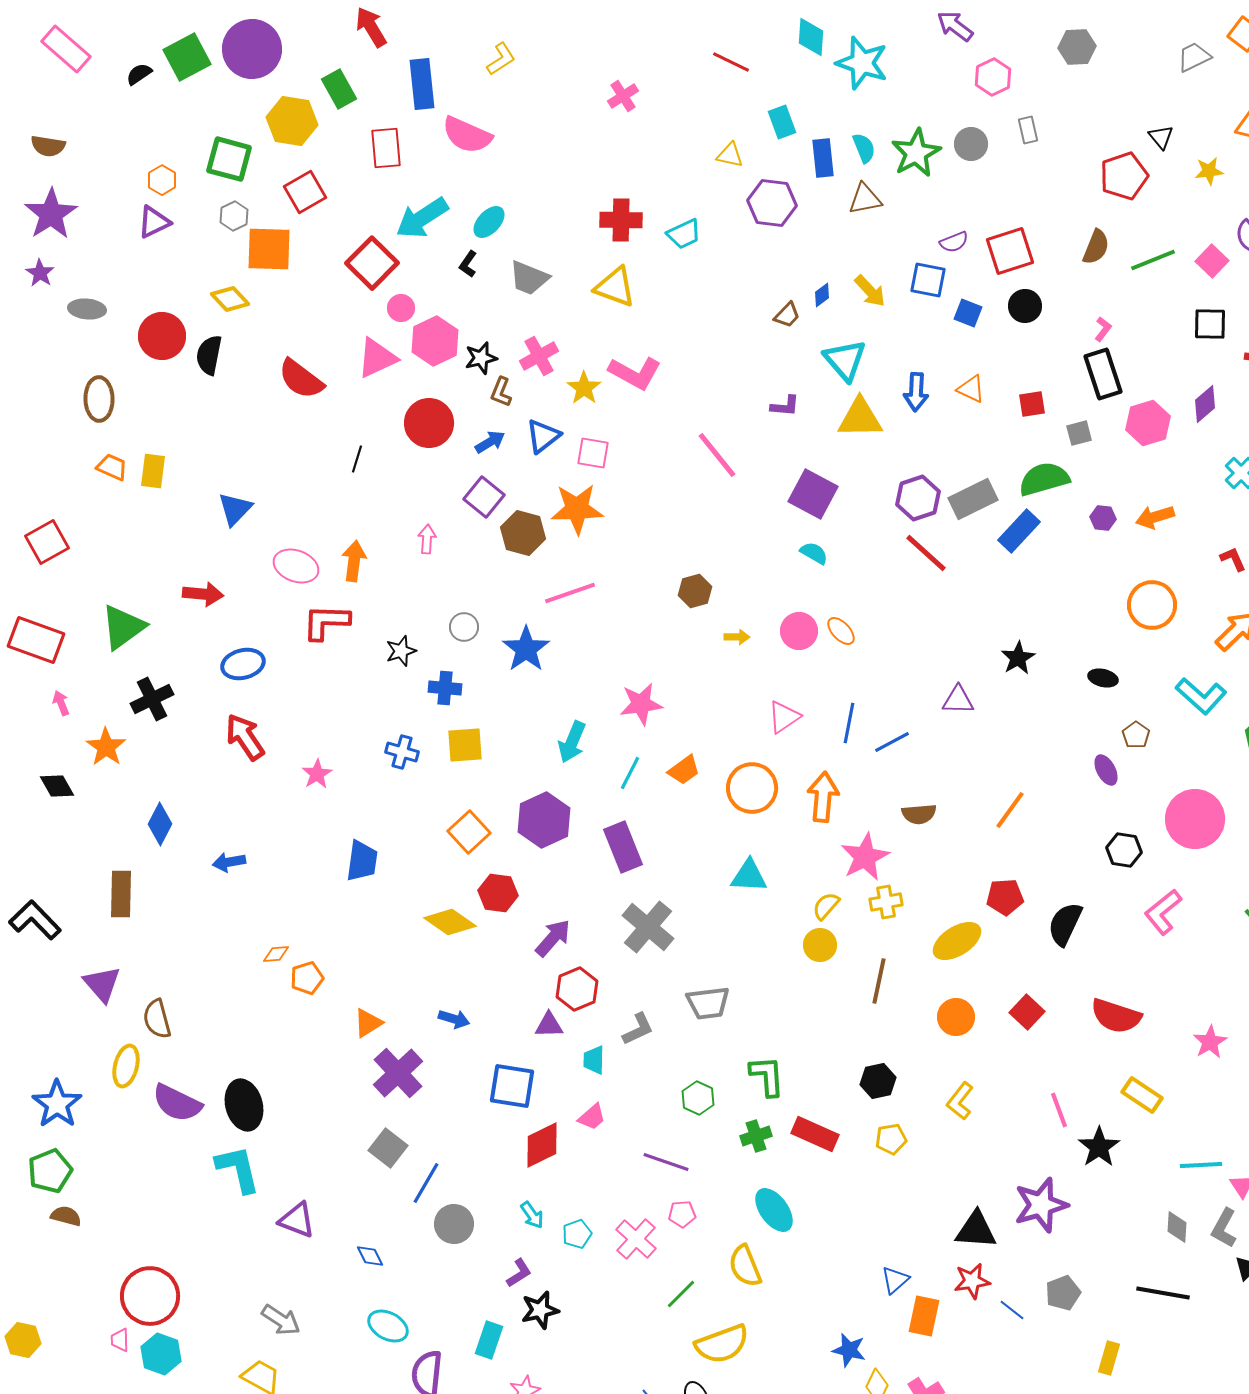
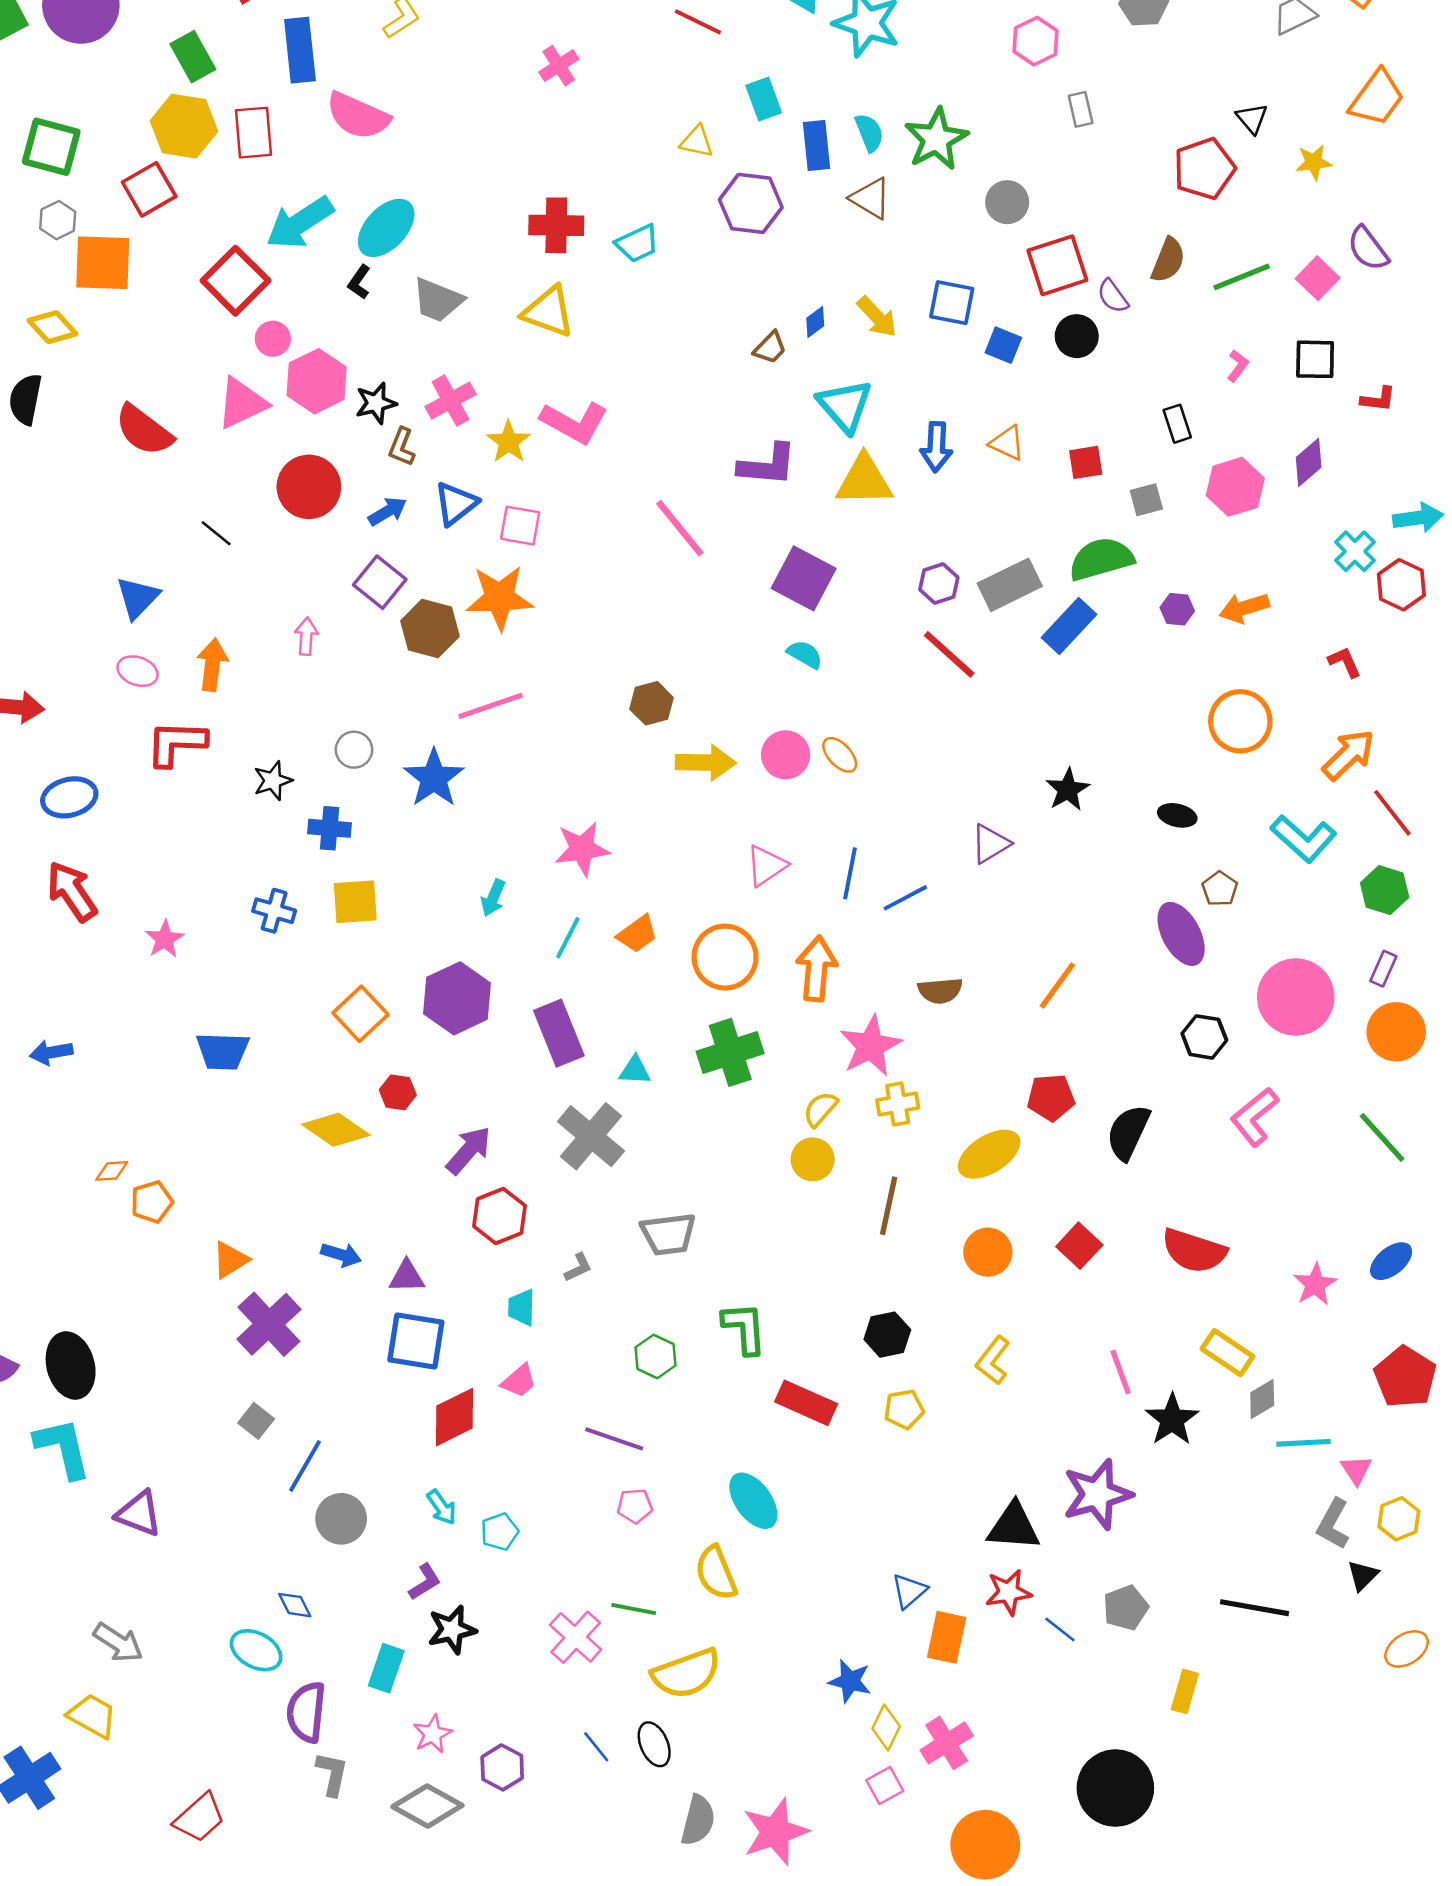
yellow hexagon: (292, 121) -> (184, 126), moved
gray circle: (971, 144) -> (1007, 202), moved
brown triangle: (865, 199) -> (871, 198), turned 42
cyan ellipse: (489, 222) -> (386, 228), size x1.4
purple semicircle: (954, 242) -> (1113, 296), moved, turned 76
pink L-shape: (1103, 329) -> (1238, 366), moved
black rectangle: (1103, 374) -> (1177, 424), size x0.6
purple L-shape: (785, 406) -> (768, 465), size x1.6
black line: (357, 459) -> (216, 533), turned -68
purple hexagon: (918, 498) -> (939, 583), size x0.7
blue triangle: (235, 509) -> (138, 598), moved
pink ellipse: (296, 566) -> (138, 671), size x0.7
yellow arrow: (737, 637) -> (706, 763), size x1.8
purple triangle: (958, 700) -> (990, 844), turned -32
cyan arrow: (572, 742) -> (493, 898), size x0.7
purple ellipse: (1106, 770) -> (1181, 934), size x1.6
blue trapezoid: (362, 861) -> (223, 1051), turned 84
cyan triangle: (749, 876) -> (635, 1070), moved, size x0.7
red hexagon: (498, 893) -> (398, 1092), size x0.7
purple triangle: (549, 1025) -> (407, 1277), moved
gray L-shape: (638, 1029) -> (578, 1268), size x0.7
green cross: (756, 1136) -> (730, 1052), moved, size x1.6
gray square: (388, 1148) -> (256, 1421), size x0.7
gray diamond: (1177, 1227) -> (1262, 1399), moved, turned 56
pink cross: (636, 1239) -> (576, 1637), moved
blue diamond: (370, 1256) -> (295, 1605), moved
green line: (681, 1294) -> (634, 1609), turned 56

